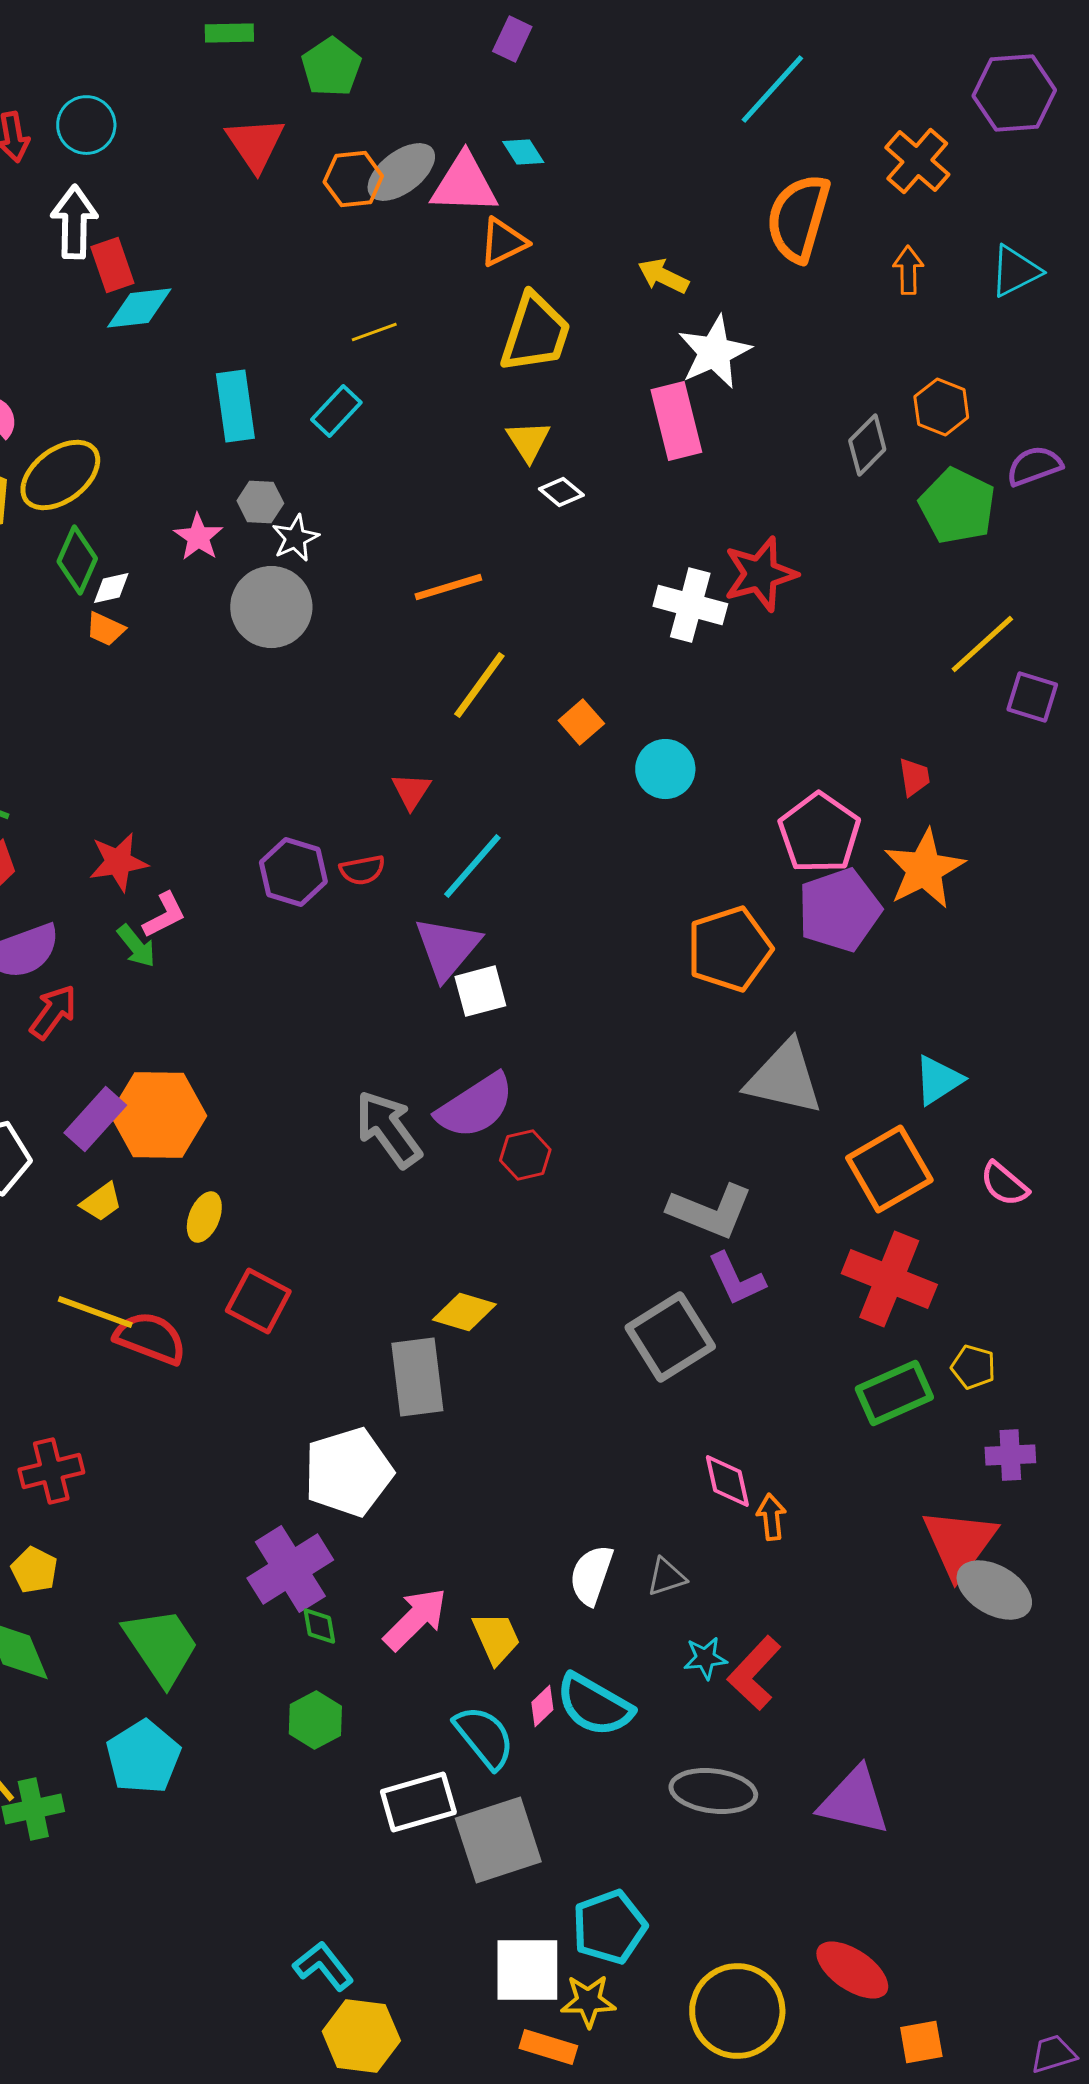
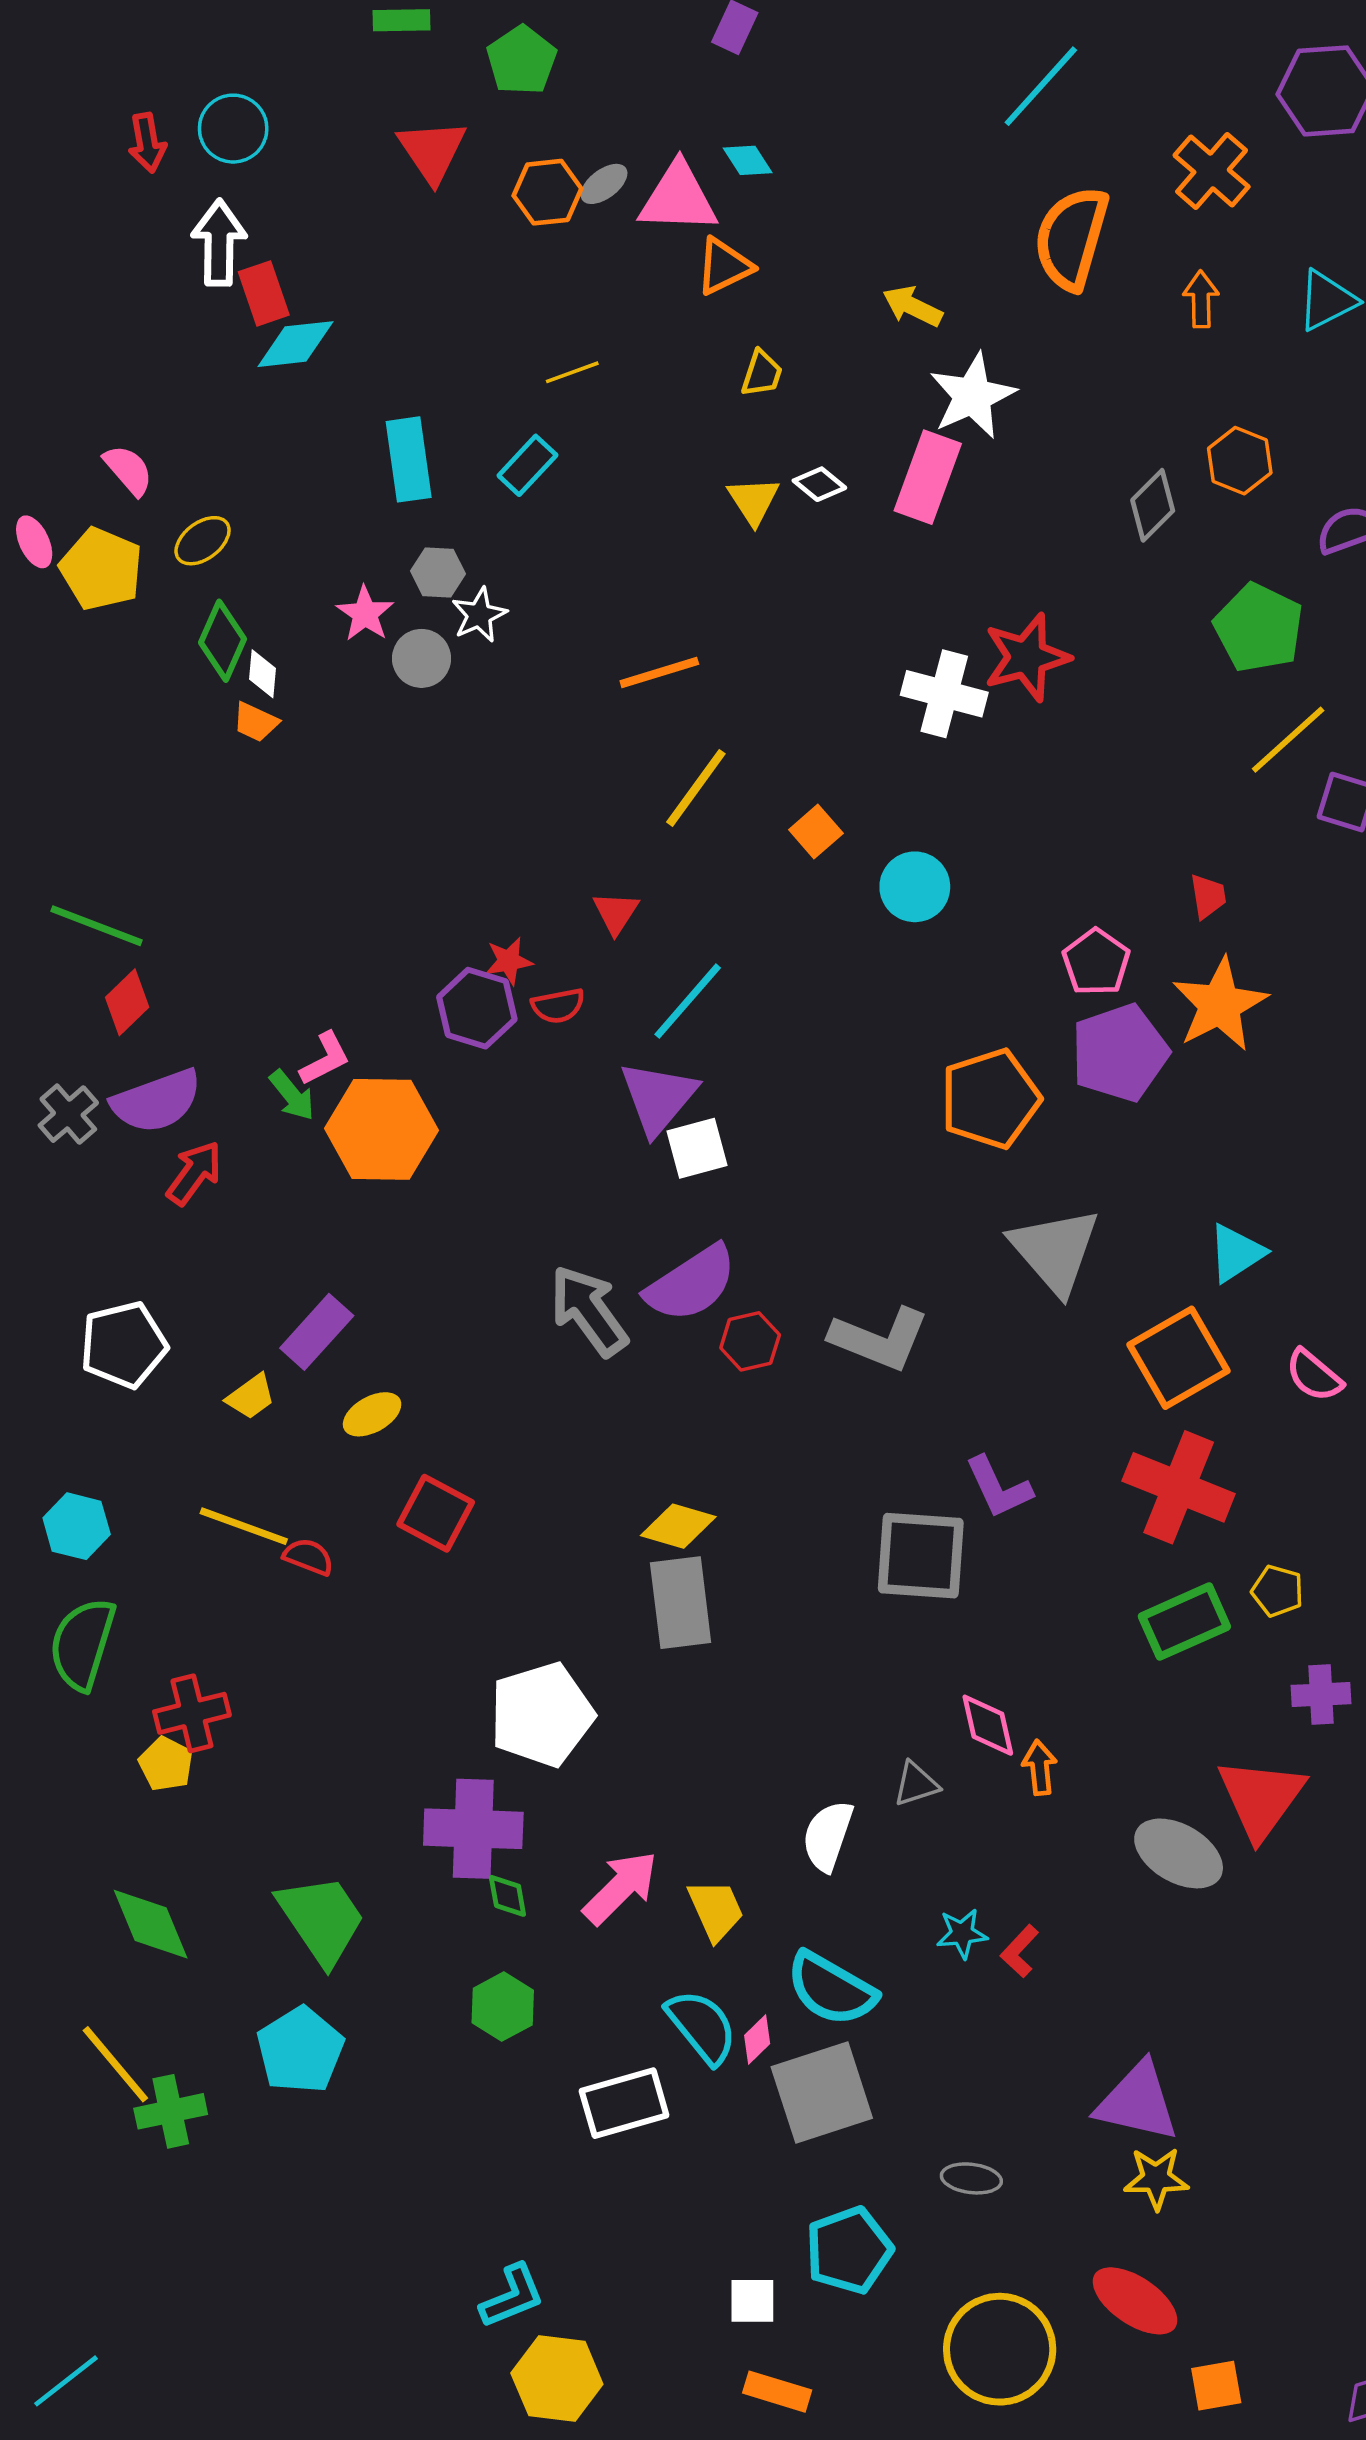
gray ellipse: (401, 172) -> (604, 184), size x0.6
yellow trapezoid: (535, 333) -> (762, 373), size x0.5
pink rectangle: (676, 421) -> (928, 477), turned 34
yellow ellipse: (60, 475) -> (203, 541), size x0.6
white diamond: (561, 492) -> (819, 484), moved
green pentagon: (957, 506) -> (1259, 628), moved
white diamond: (111, 588) -> (263, 674), turned -72
gray circle: (271, 607) -> (422, 658), moved, size x0.6
pink pentagon: (819, 833) -> (1096, 962), size x0.7
red star: (118, 862) -> (509, 961), moved, size x0.7
gray triangle: (784, 1078) -> (1055, 1251), turned 36
orange hexagon: (158, 1115) -> (381, 1129), moved
purple rectangle: (95, 1119) -> (317, 1332), moved
gray L-shape: (710, 1211) -> (880, 1339), moved
yellow ellipse: (204, 1217) -> (372, 1414), turned 39
gray square: (670, 1337) -> (921, 1556), turned 36
red semicircle: (150, 1338) -> (308, 1557), size x0.6
gray rectangle: (417, 1377) -> (681, 1603), moved
purple cross: (290, 1569) -> (473, 1829), turned 34
yellow pentagon: (34, 1570) -> (166, 1764), moved
gray triangle: (666, 1577) -> (916, 1784), moved
gray ellipse: (994, 1590) -> (1179, 1853), moved
red L-shape: (754, 1673) -> (1020, 1951), size x0.6
pink diamond: (542, 1706) -> (757, 2040), moved
gray ellipse: (713, 1791) -> (971, 2178), moved, size x0.6
gray square: (498, 1840) -> (822, 2092), moved
cyan L-shape: (323, 1966) -> (512, 2296), turned 106
white square: (527, 1970) -> (752, 2301), size x0.6
yellow star: (588, 2001) -> (1156, 2178), moved

